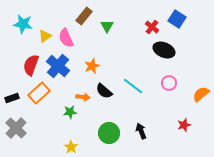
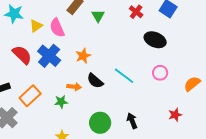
red cross: (152, 27) -> (136, 12), moved
red semicircle: (31, 65) -> (22, 55), turned 115
orange rectangle: (39, 93) -> (30, 96), moved

